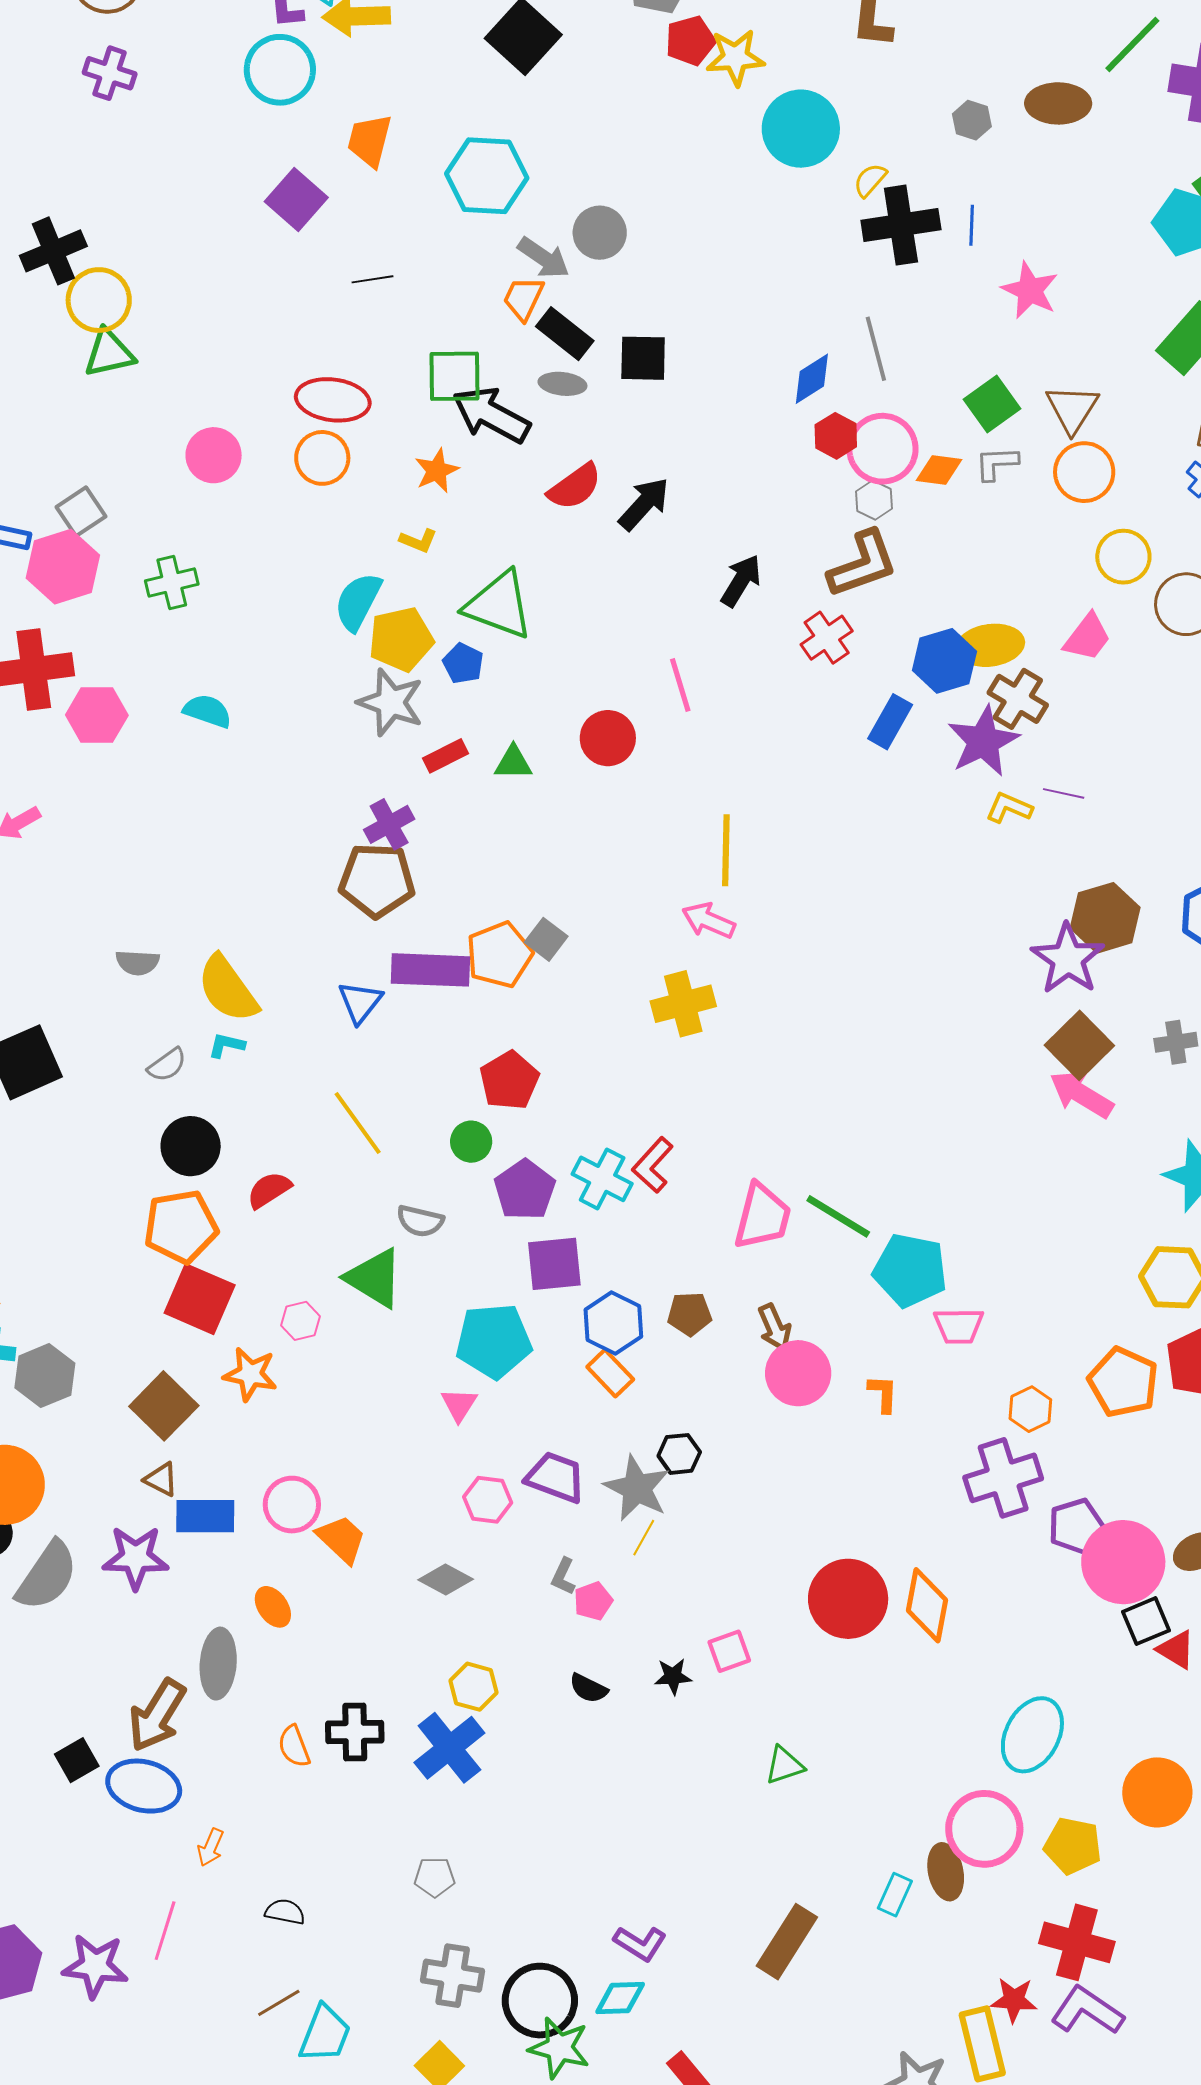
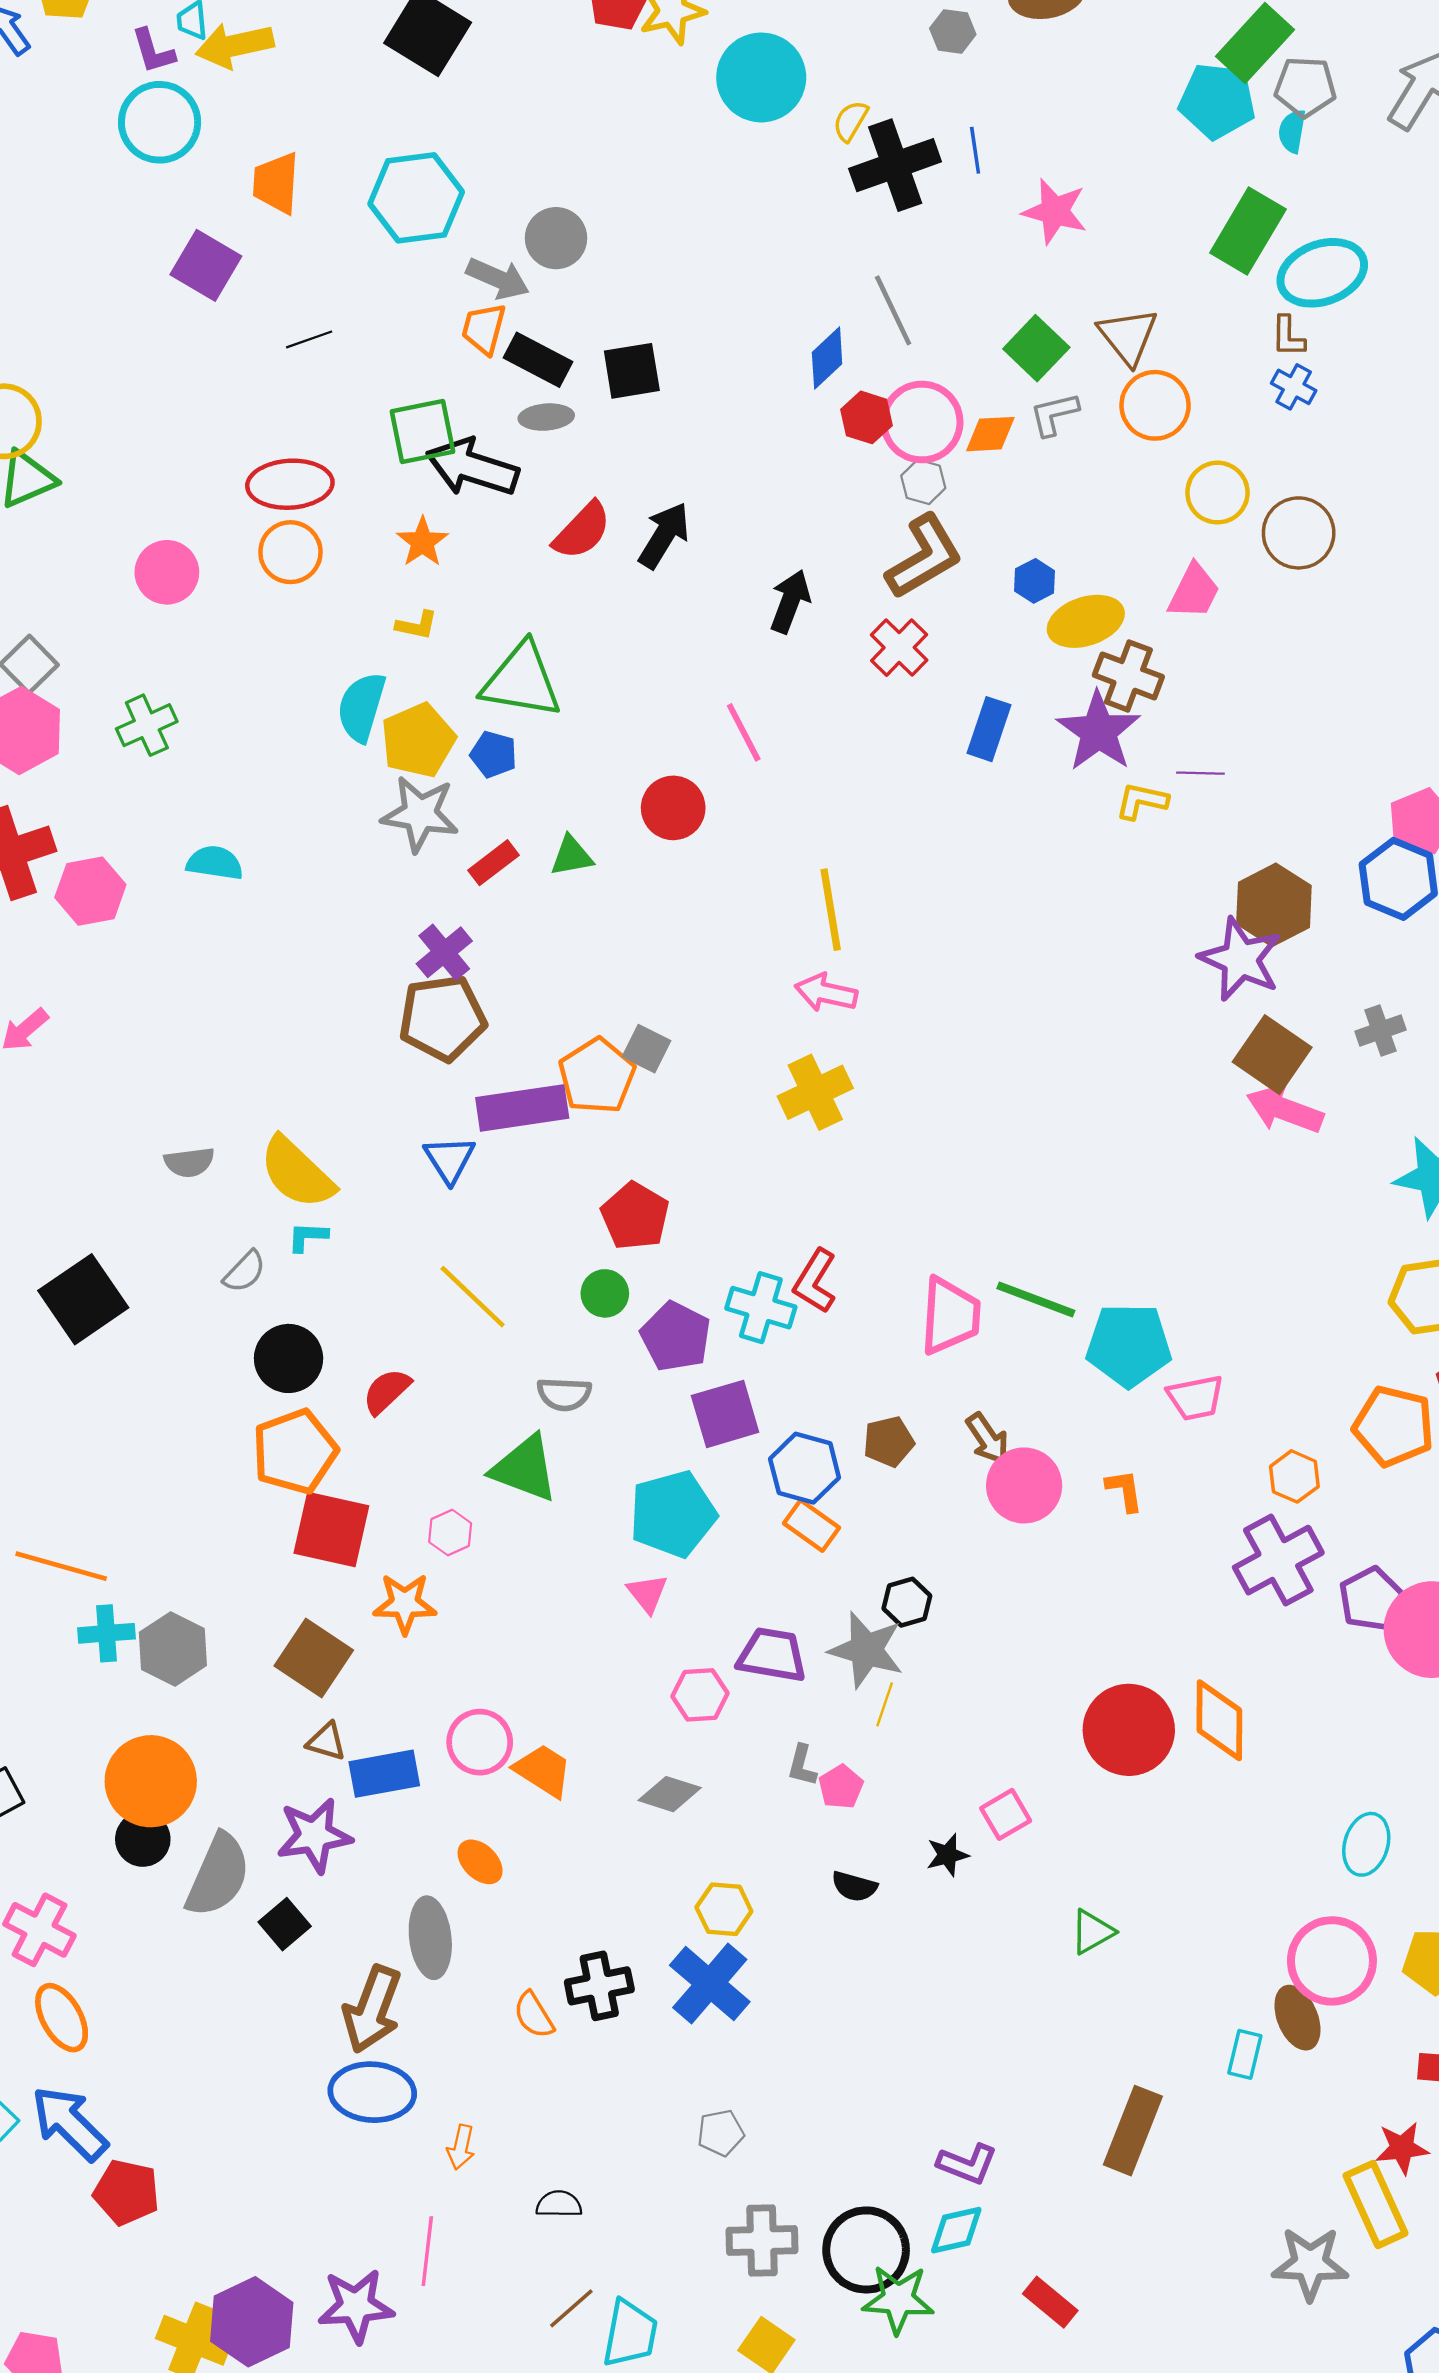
blue hexagon: (944, 661) -> (1035, 581), moved, size x0.6
cyan ellipse: (1032, 1735) -> (1366, 1844), size x0.7
black square: (77, 1760) -> (285, 1924), moved

